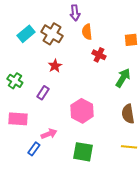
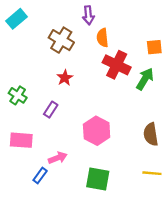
cyan rectangle: (26, 34) -> (16, 19), moved
red cross: (99, 55) -> (117, 65), size x1.6
green arrow: (123, 78) -> (145, 79), moved

